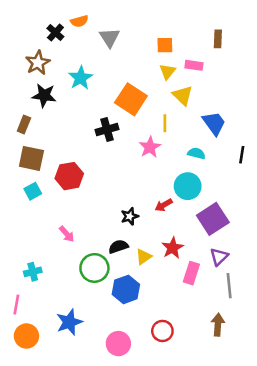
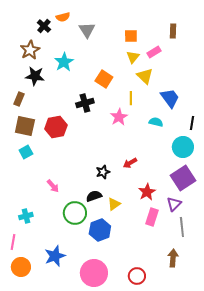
pink rectangle: (194, 65) -> (154, 52), turned -40
orange square: (131, 99) -> (104, 79), size x0.7
red hexagon: (69, 176) -> (56, 127), moved
cyan circle: (188, 186) -> (183, 147), moved
purple square: (213, 219) -> (183, 178), moved
red star: (173, 248) -> (147, 192), moved
red circle: (162, 331) -> (137, 276), moved
pink circle: (118, 344) -> (94, 273), size x1.4

